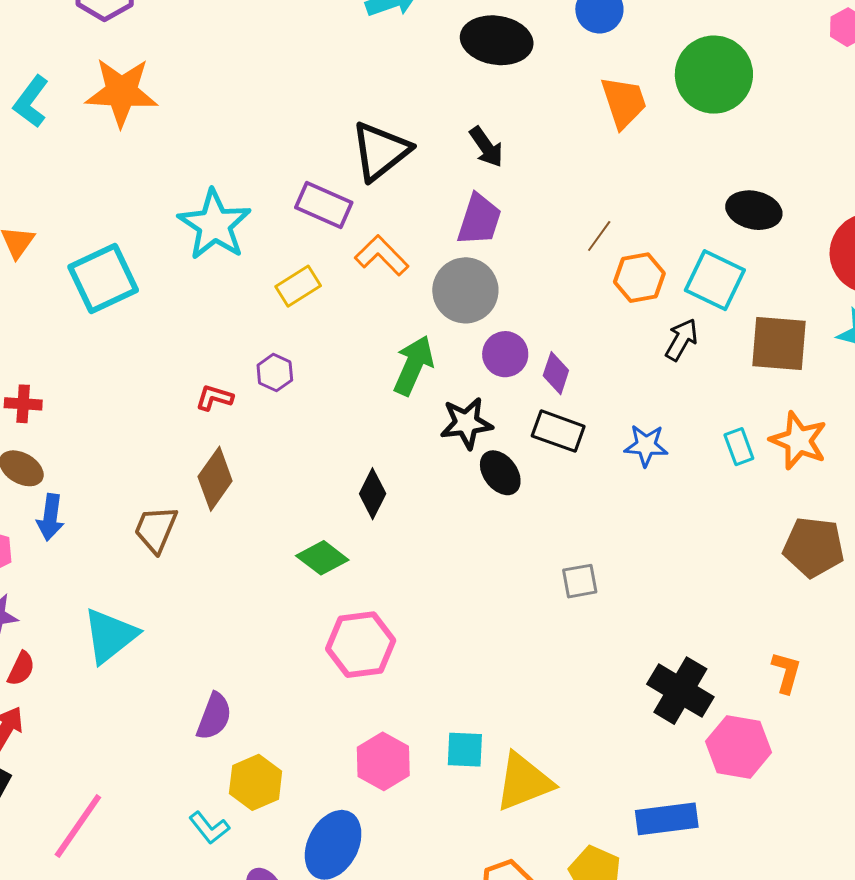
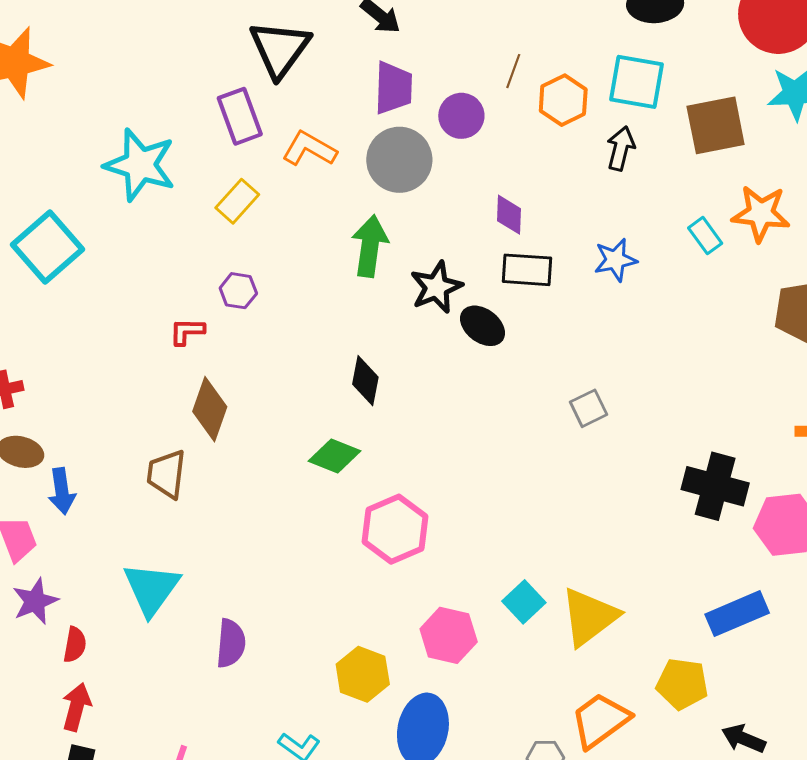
purple rectangle: (324, 205) -> (240, 116), turned 62
purple circle: (505, 354) -> (461, 116), moved
purple semicircle: (214, 716) -> (231, 643), moved
cyan square: (465, 750) -> (524, 602), turned -30
yellow hexagon: (256, 782) -> (363, 674), moved

